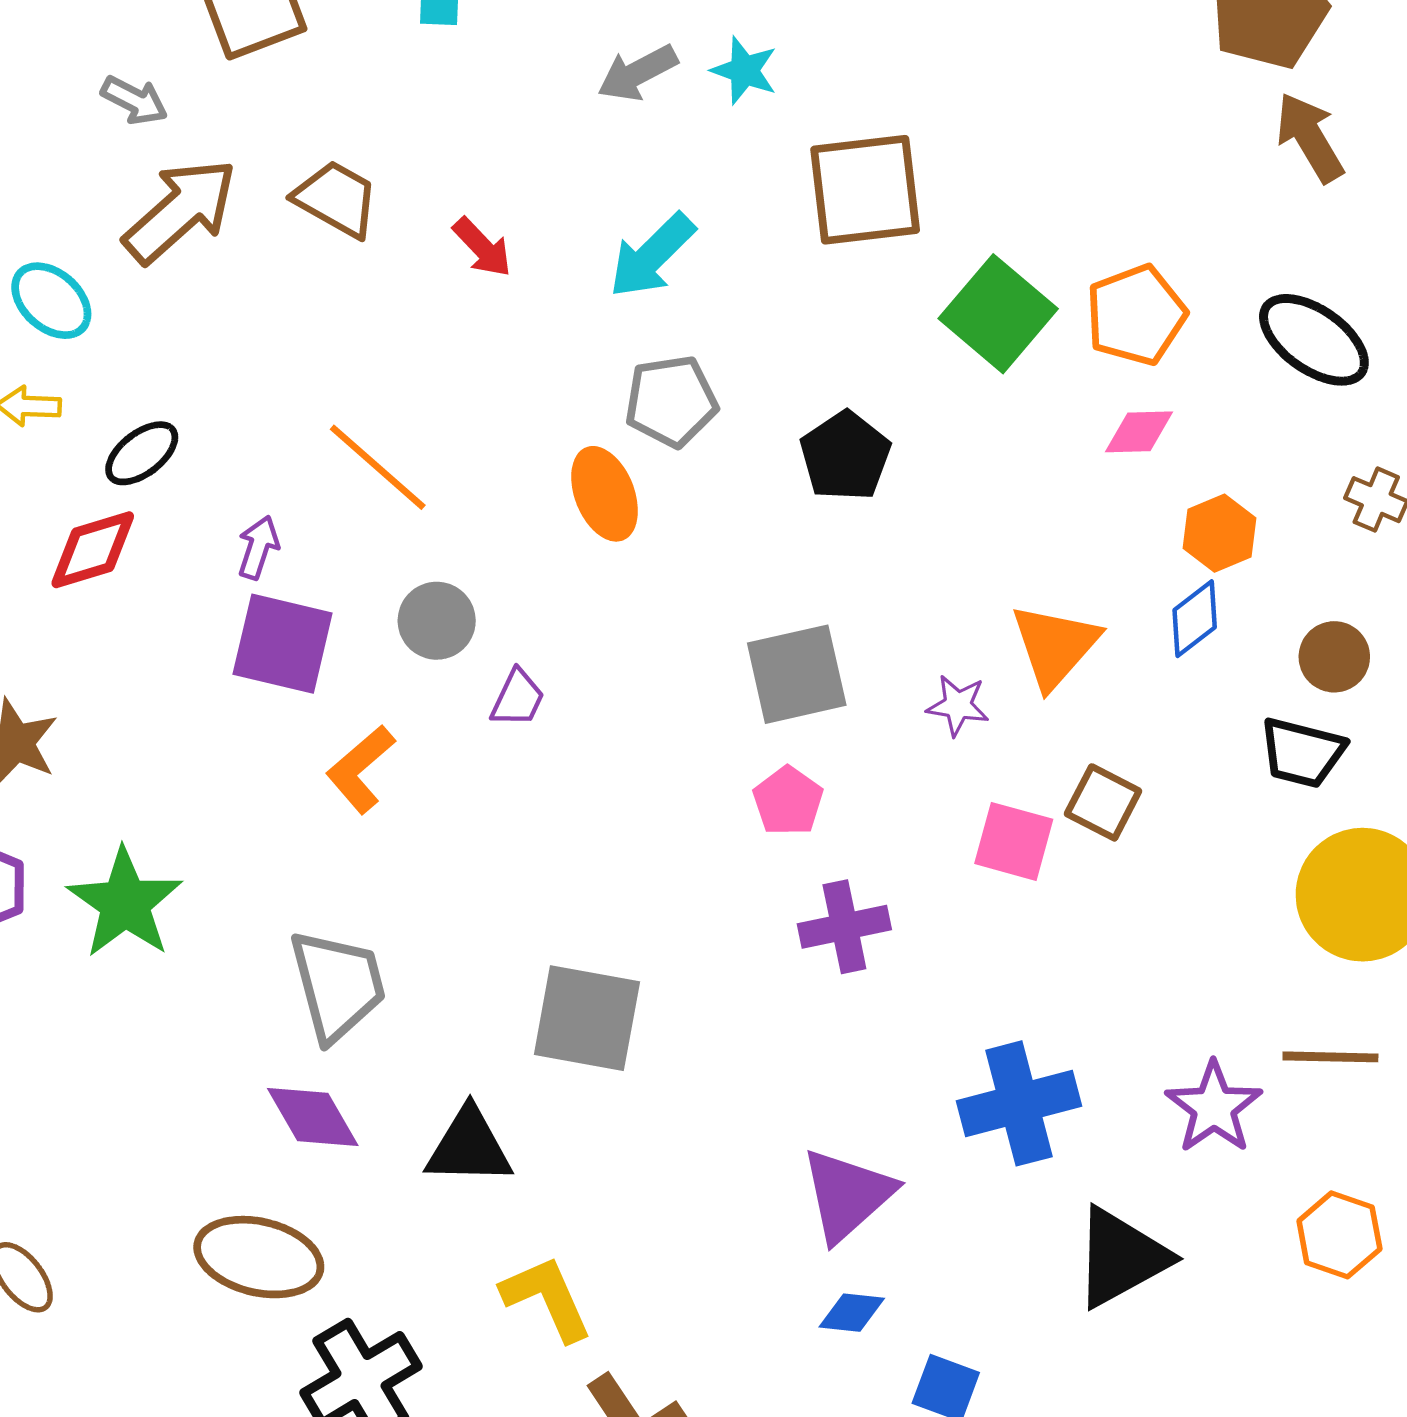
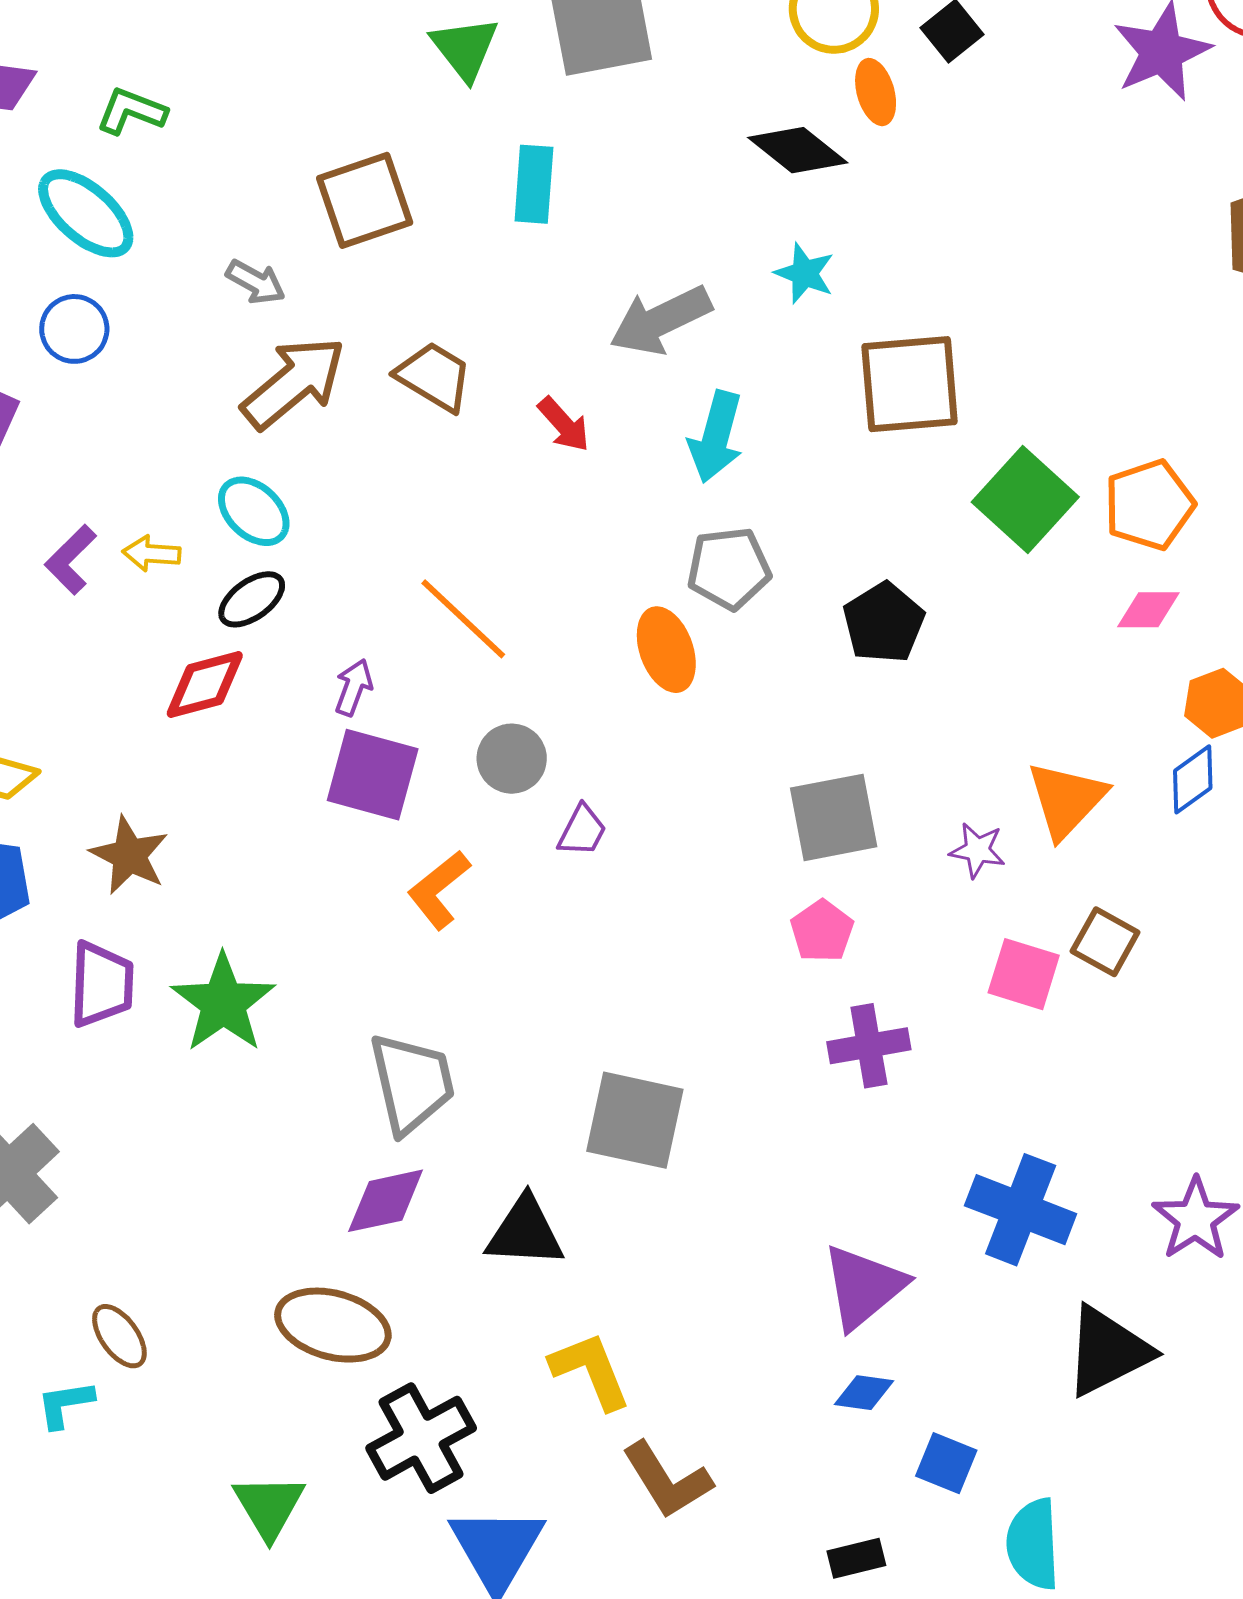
gray arrow: (638, 73) -> (661, 320), moved, size x1.4
cyan arrow: (652, 256) -> (716, 437), turned -32
cyan ellipse: (51, 301) -> (254, 511), moved
blue cross: (1019, 1103) -> (1021, 1210), turned 34
purple diamond: (313, 1117) -> (386, 1201), turned -74

